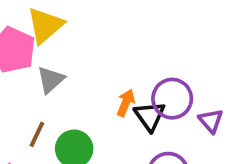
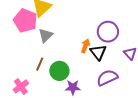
purple circle: (172, 99) -> (108, 32), moved

